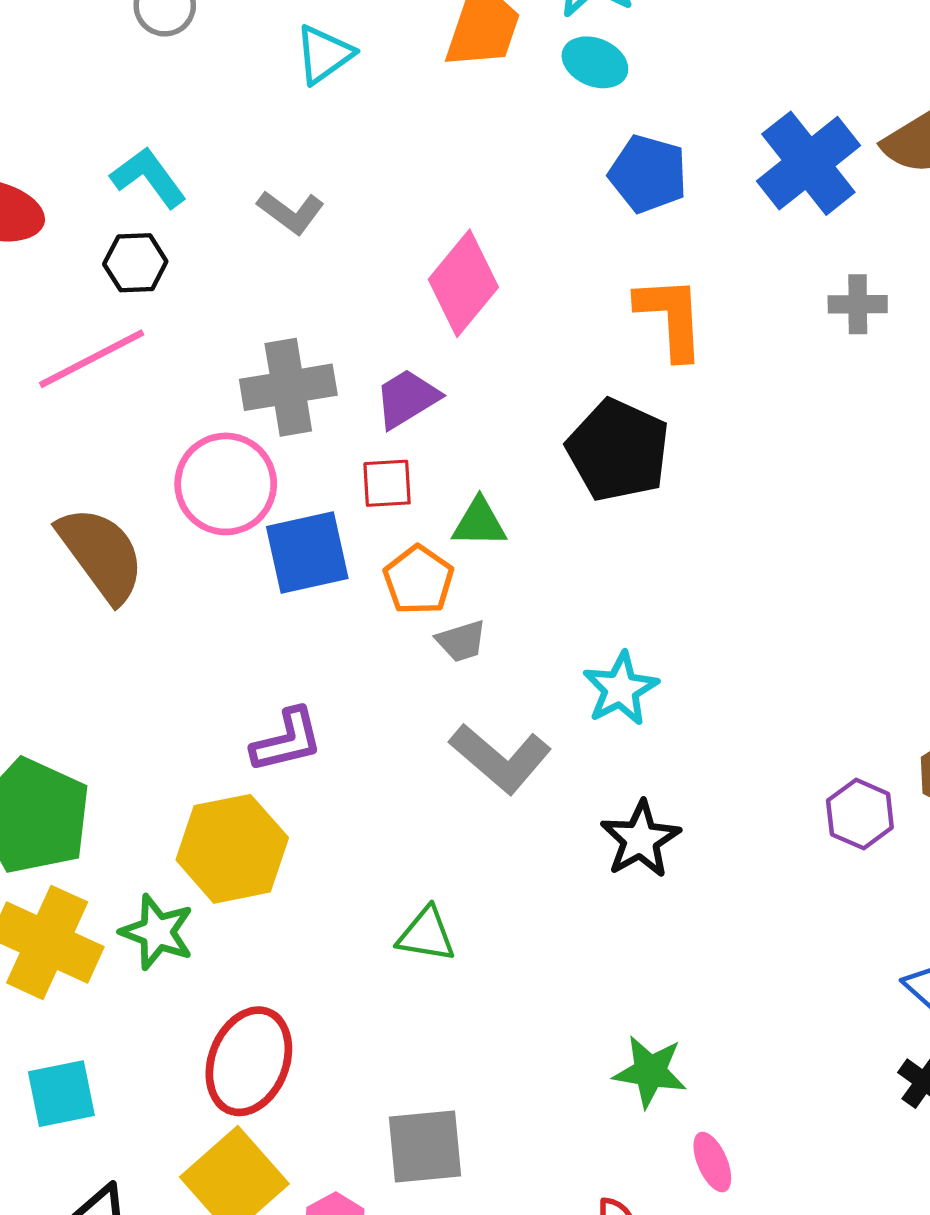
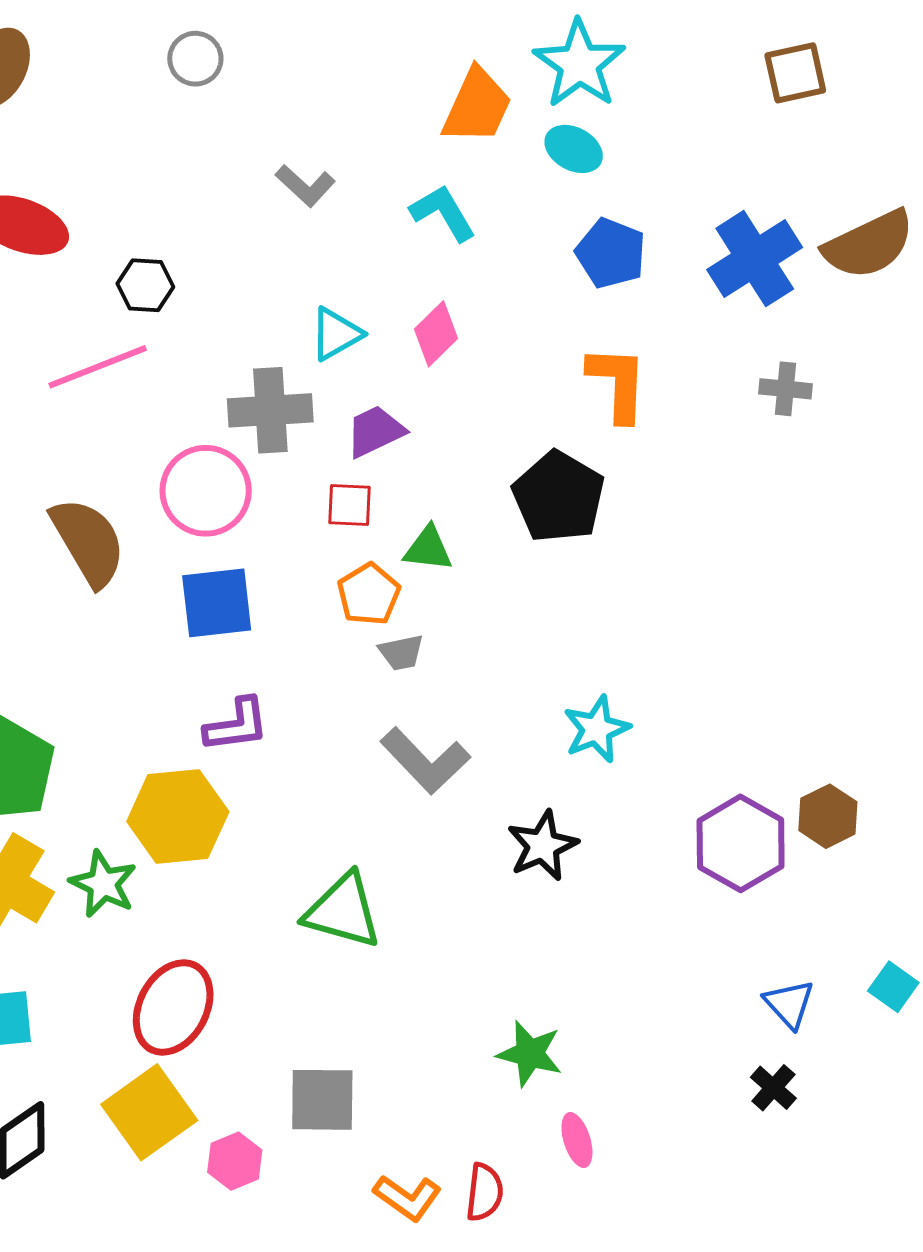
cyan triangle: (324, 54) -> (336, 334), moved
cyan L-shape: (149, 177) -> (443, 213), moved
gray L-shape: (291, 212) -> (305, 186), moved
pink diamond: (463, 283) -> (436, 334), size x0.7
blue square: (307, 552) -> (217, 603), moved
cyan star: (621, 689) -> (597, 729), moved
purple hexagon: (860, 814) -> (741, 843), size x1.5
green triangle: (426, 935) -> (343, 911), size x1.5

